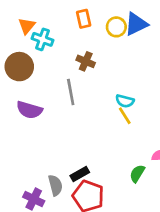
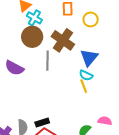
blue triangle: (136, 24) -> (89, 58), moved, turned -36
brown cross: (86, 61) -> (63, 40), size x1.6
brown circle: (19, 67) -> (32, 37), moved

